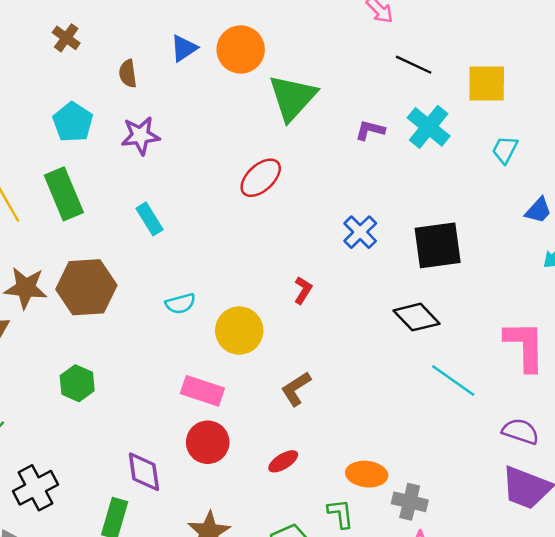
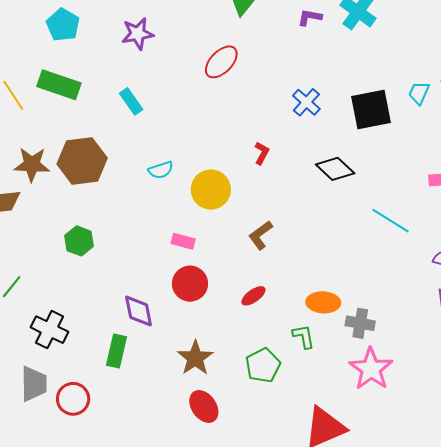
purple star: (140, 136) -> (138, 34), moved
cyan trapezoid: (505, 150) -> (419, 93), moved
green rectangle: (64, 194) -> (59, 85), turned -45
black diamond: (416, 317) -> (335, 169), moved
pink rectangle: (202, 391) -> (183, 241), size x0.7
black cross: (35, 488) -> (50, 330), turned -33

